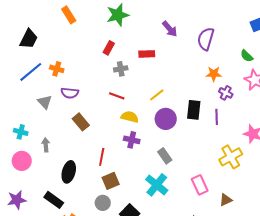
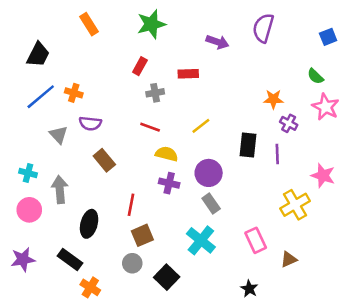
purple arrow: (170, 29) -> (217, 42), turned -30
purple semicircle: (206, 39) -> (263, 28), moved
purple circle: (166, 119) -> (209, 173), moved
gray arrow: (46, 145) -> (60, 189), size x1.5

